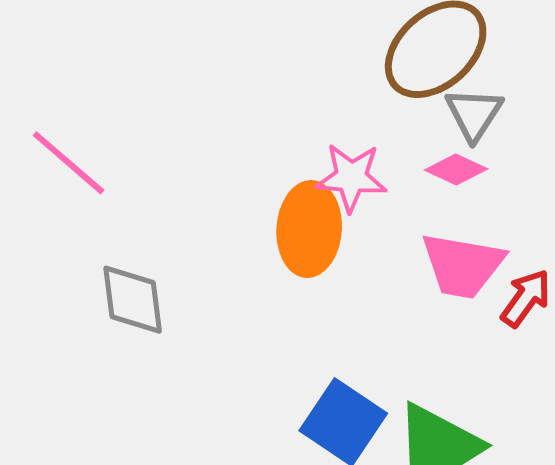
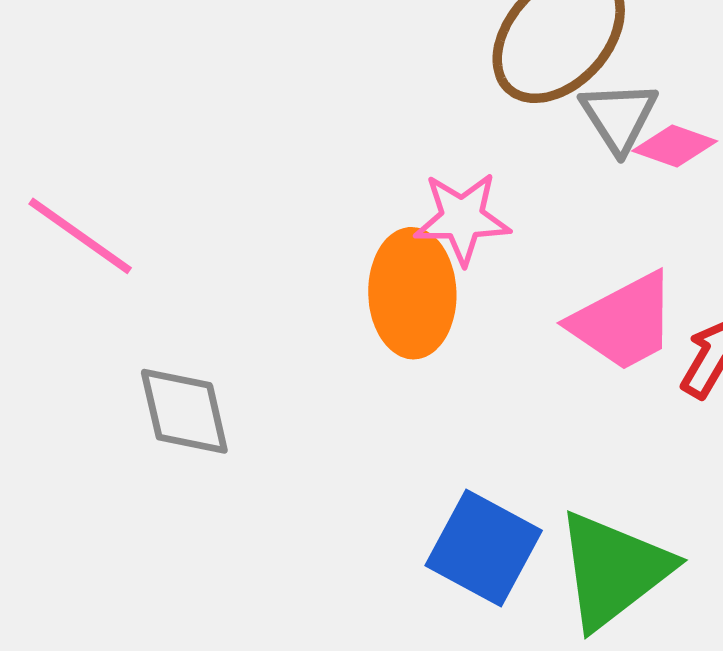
pink diamond: (456, 170) -> (675, 146), moved
pink trapezoid: (463, 265) -> (623, 322), turned -32

